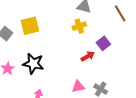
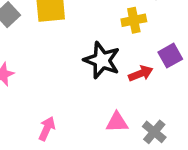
black star: (33, 64) -> (102, 60), moved

